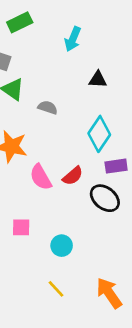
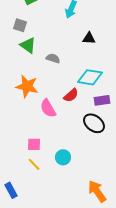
cyan diamond: (99, 134) -> (90, 77), turned 65
red semicircle: (73, 176) -> (71, 95), moved
yellow line: (56, 289) -> (34, 164), moved

